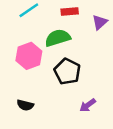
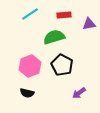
purple triangle: (100, 22) -> (89, 24), turned 32
pink hexagon: (29, 56) -> (30, 66), moved

